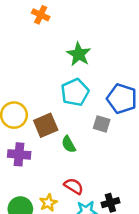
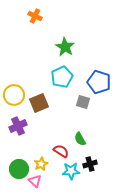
green semicircle: (69, 144) -> (80, 139), moved
purple cross: (19, 154) -> (18, 126), turned -30

